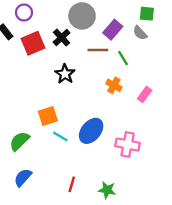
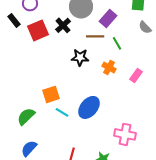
gray semicircle: (140, 33) -> (145, 27), moved
black star: (65, 74) -> (80, 57), moved, turned -30
pink cross: (128, 144) -> (125, 134), moved

